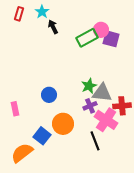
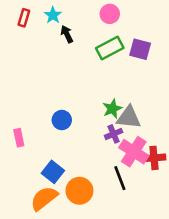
pink circle: (101, 30) -> (110, 14), moved
red cross: (122, 106) -> (154, 158), moved
orange circle: (63, 124) -> (79, 191), moved
orange semicircle: (22, 153) -> (44, 198), moved

